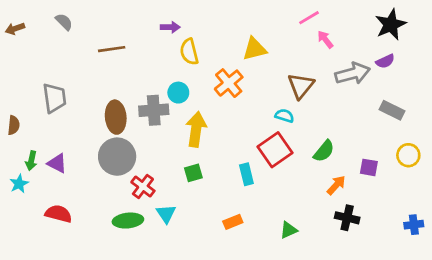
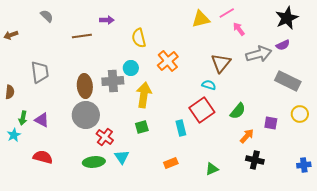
purple arrow: (170, 27) -> (107, 20), moved
brown arrow: (15, 29) -> (11, 35), moved
yellow triangle: (255, 49) -> (201, 19), moved
gray rectangle: (392, 110) -> (288, 81), size x1.4

